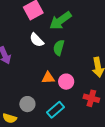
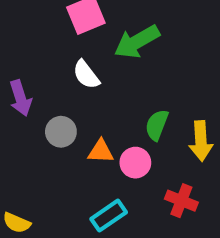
green semicircle: (59, 48) -> (157, 125), moved
gray circle: (27, 104) -> (61, 132), moved

